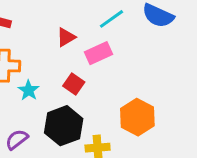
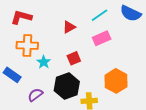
pink rectangle: (99, 53) -> (102, 38), moved
red square: (74, 84) -> (74, 58), turned 32

